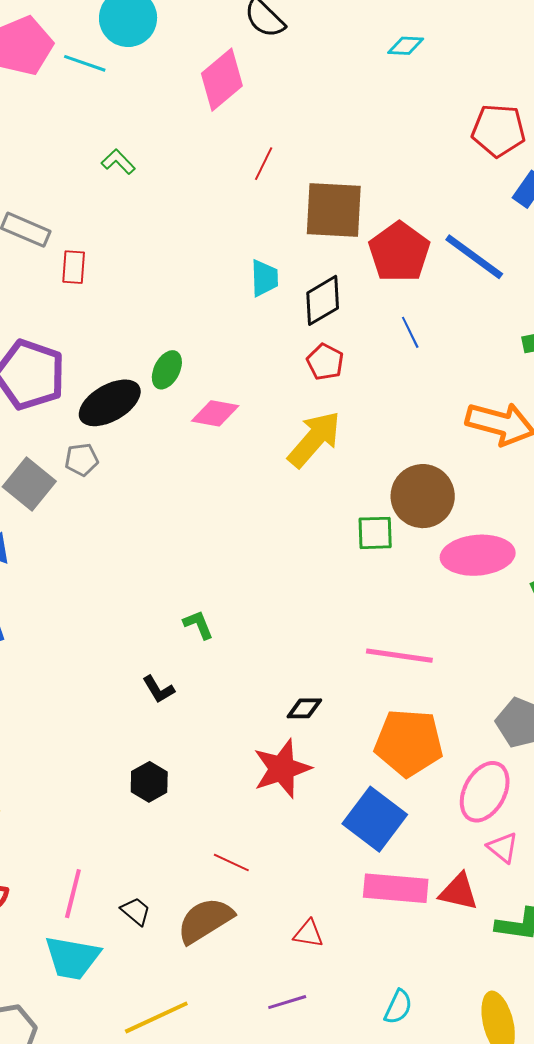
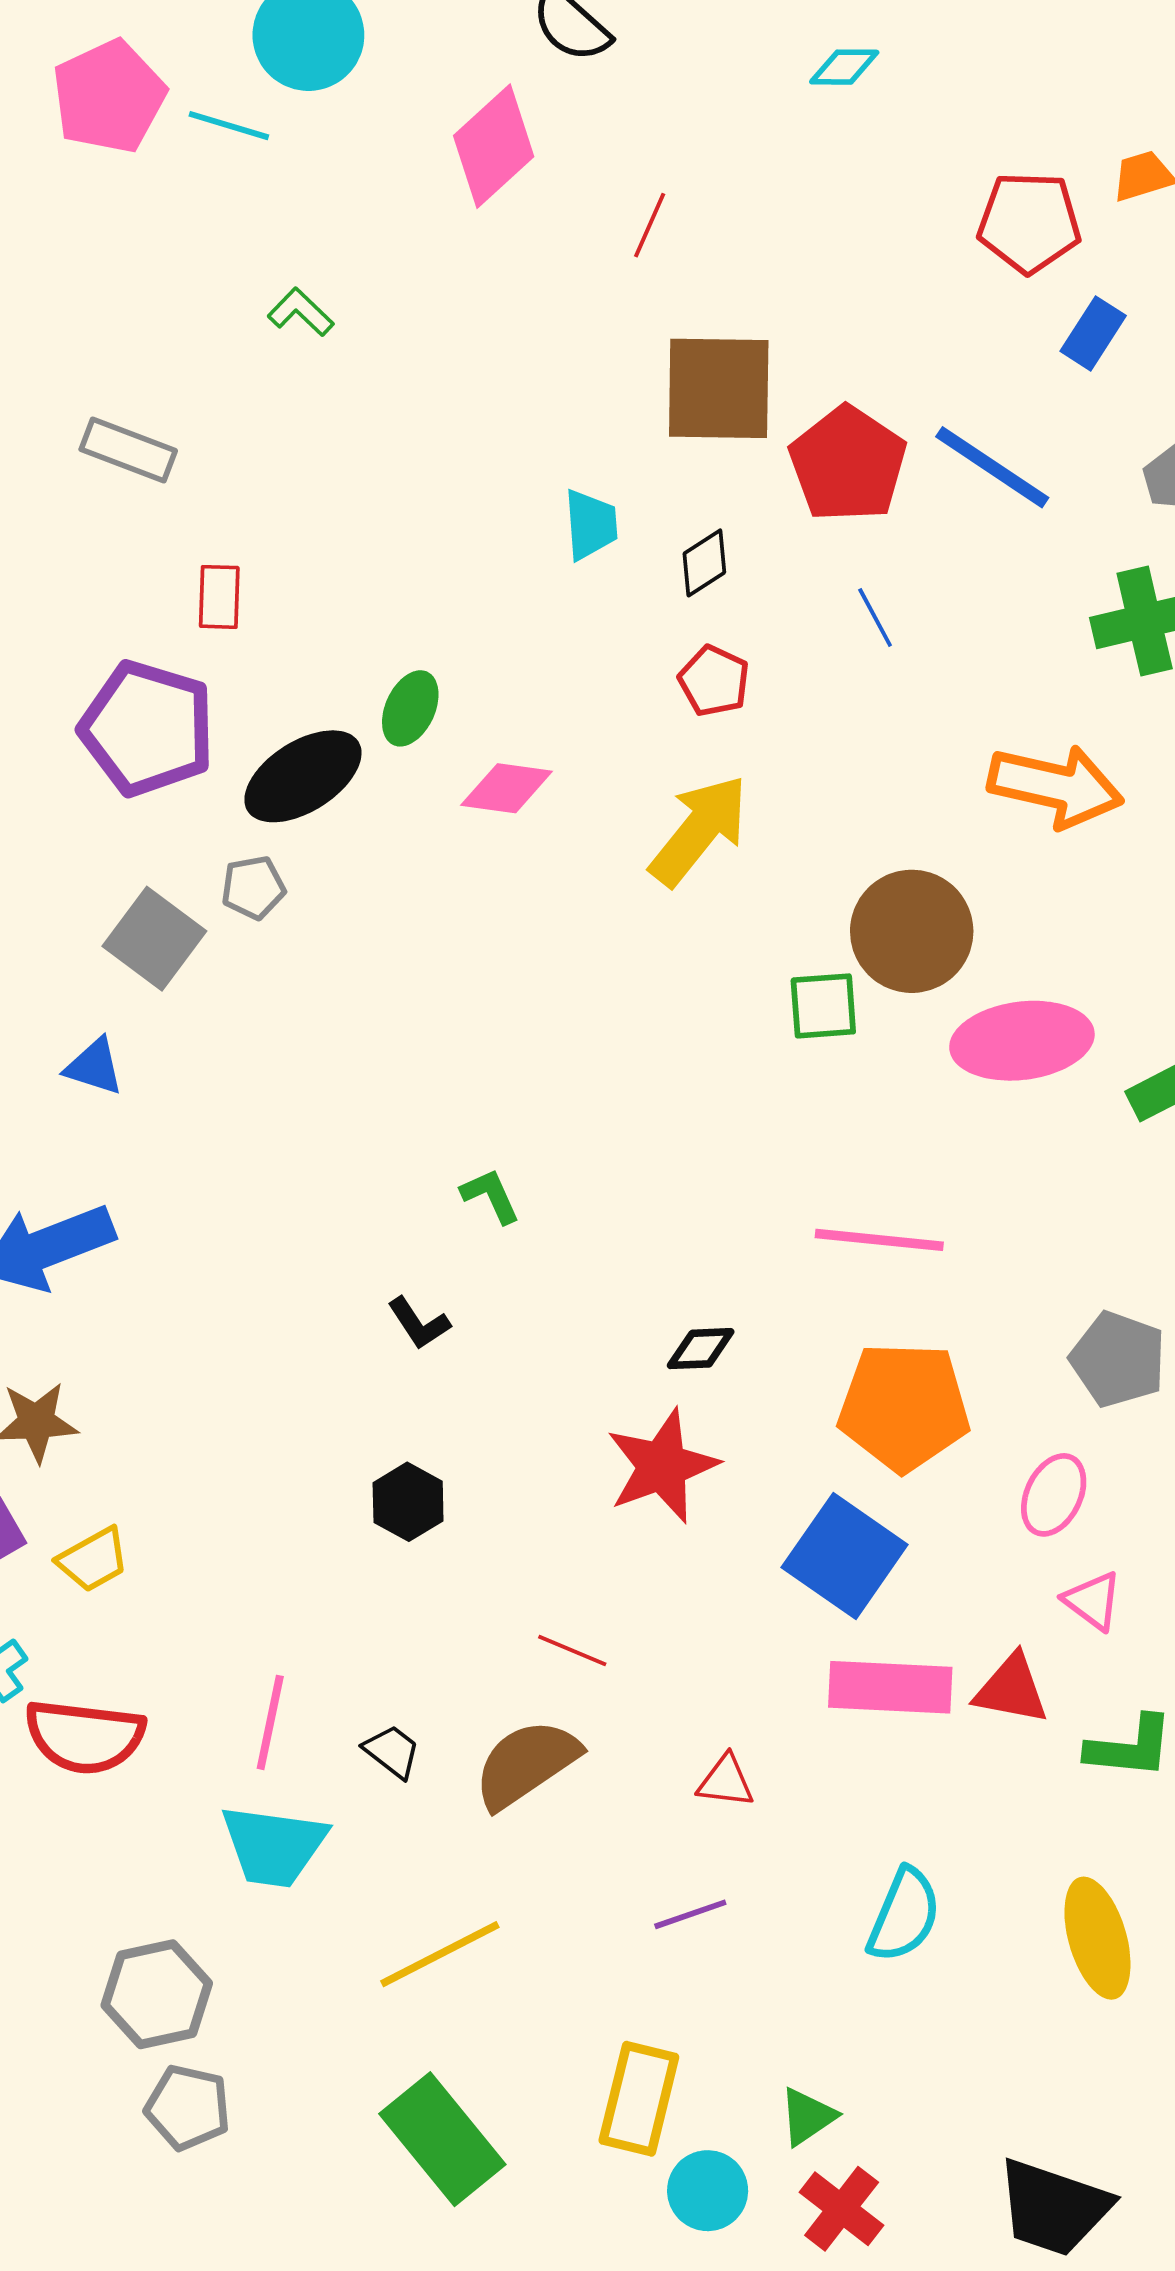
red line: (264, 164) -> (650, 225), moved
red rectangle: (74, 267) -> (219, 597), moved
black diamond: (323, 300) -> (704, 563), size x0.7
pink ellipse: (485, 792) -> (1054, 1495), size x0.7
cyan semicircle: (398, 1007) -> (904, 1915), size x1.4

